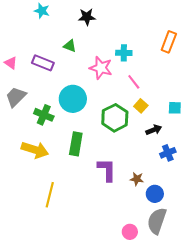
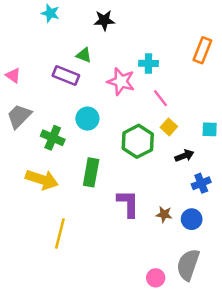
purple rectangle: (43, 63) -> (66, 75), moved
cyan circle: (73, 99) -> (87, 119), size x0.7
blue circle: (155, 194) -> (192, 219), moved

